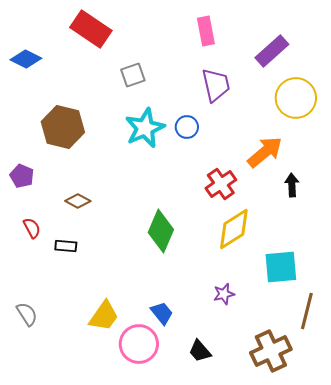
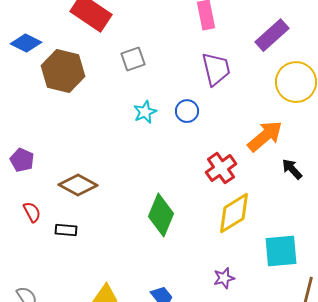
brown hexagon: (63, 127) -> (63, 71), moved
cyan star: (145, 128) -> (145, 112), size x0.6
black arrow: (292, 185) -> (292, 169), turned -40
brown diamond: (78, 201) -> (78, 185), size x1.5

